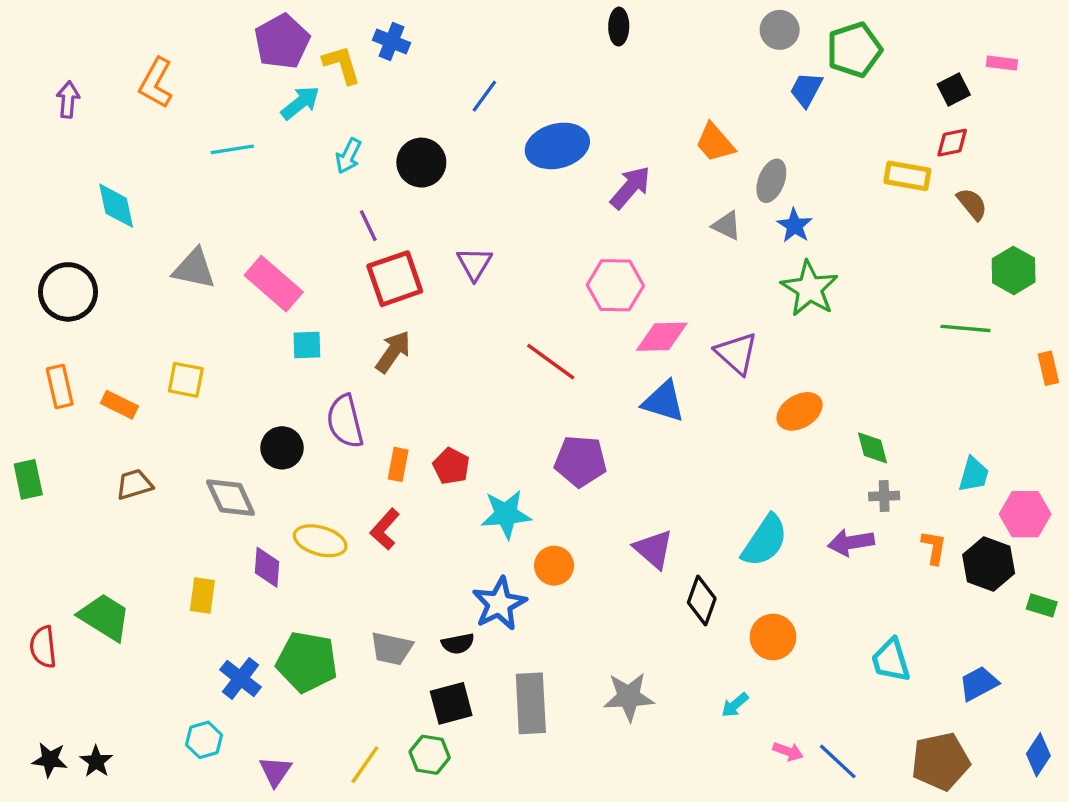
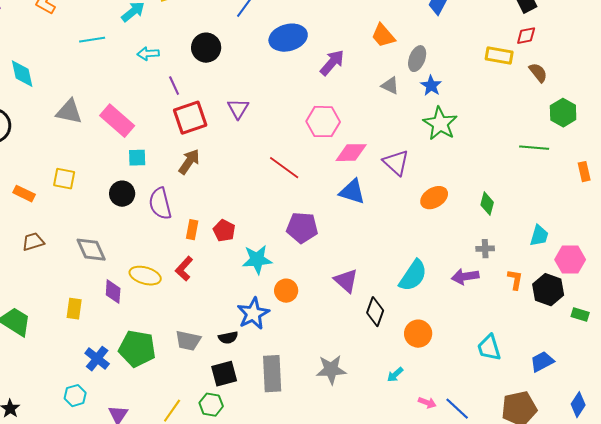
cyan arrow: (348, 156) -> (148, 54), moved, turned 60
black circle: (282, 448) -> (122, 194), moved
green diamond: (873, 448) -> (487, 204), moved, turned 30

